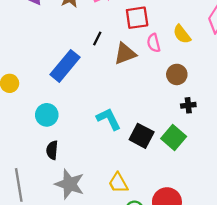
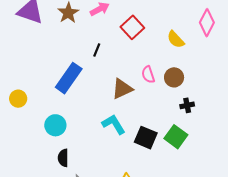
red square: (137, 18) -> (132, 27), turned -30
pink semicircle: (154, 43) -> (148, 75), moved
brown triangle: (125, 54) -> (122, 89), moved

